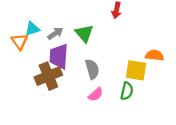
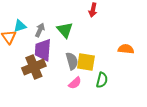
gray arrow: (55, 33) -> (40, 30), turned -32
yellow square: (136, 70) -> (86, 62), moved

